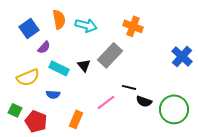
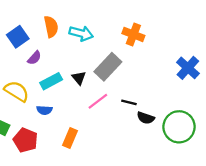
cyan rectangle: (59, 68) -> (51, 81), turned -54
yellow semicircle: (28, 77) -> (17, 91), turned -125
pink line: (106, 102) -> (98, 101), moved

